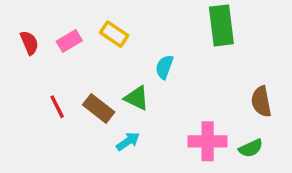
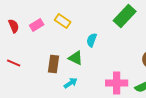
green rectangle: (221, 25) -> (125, 16), turned 50
red line: (57, 107) -> (14, 63), moved, turned -40
brown rectangle: (99, 108) -> (54, 64), turned 60

